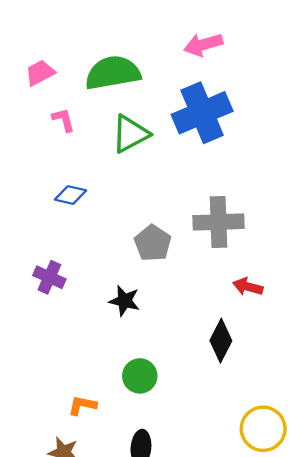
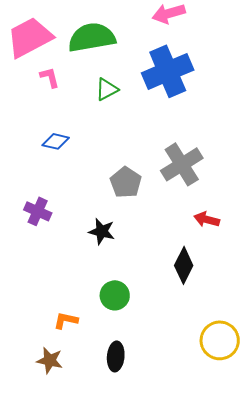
pink trapezoid: (40, 73) -> (30, 37), size x1.8
green triangle: (130, 134) -> (107, 89), size x0.7
gray cross: (219, 222) -> (182, 164), turned -30

